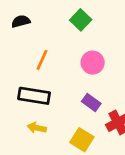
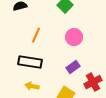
purple rectangle: (91, 102) -> (73, 67), turned -72

